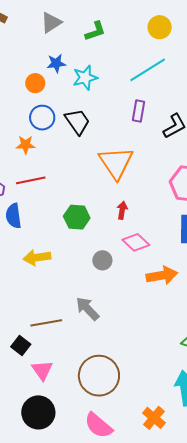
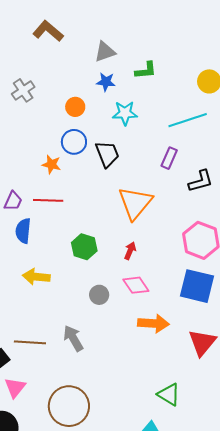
blue star: (56, 63) -> (106, 82), moved

